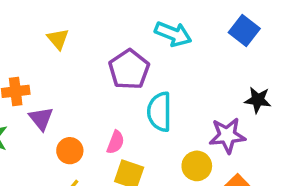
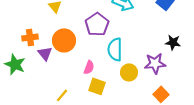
orange circle: (70, 151) -> (64, 40), moved, size x1.5
yellow circle: (197, 166) -> (129, 72), moved

